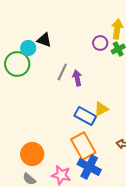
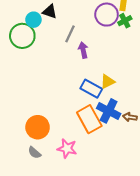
purple circle: (100, 43) -> (107, 15), size x1.5
gray line: (62, 72) -> (70, 34), moved
blue cross: (89, 167) -> (109, 111), moved

